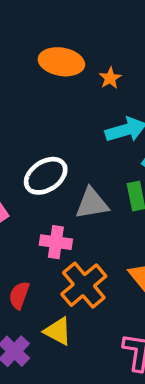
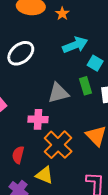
white ellipse: (46, 176) -> (21, 53), moved

